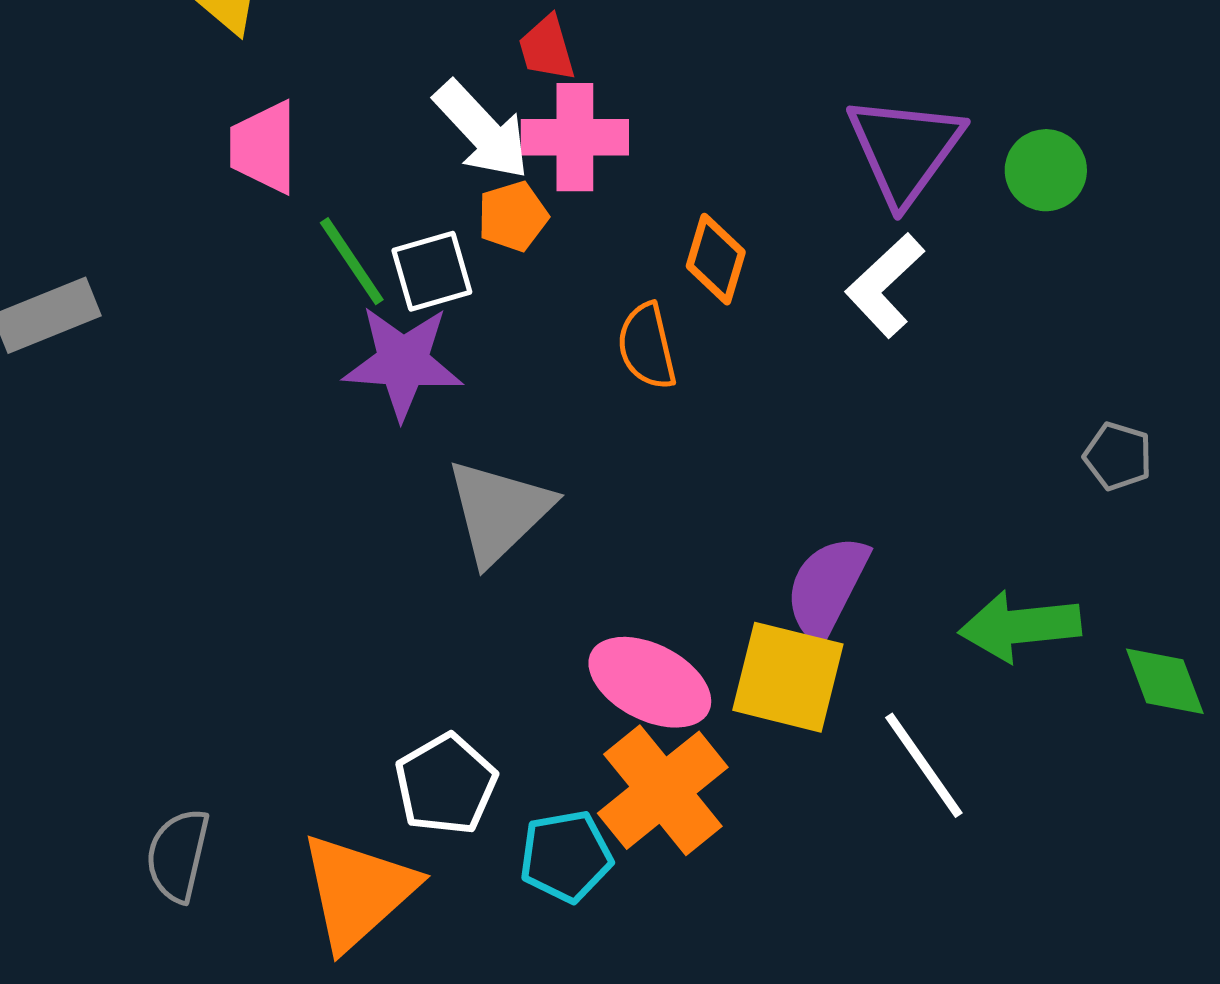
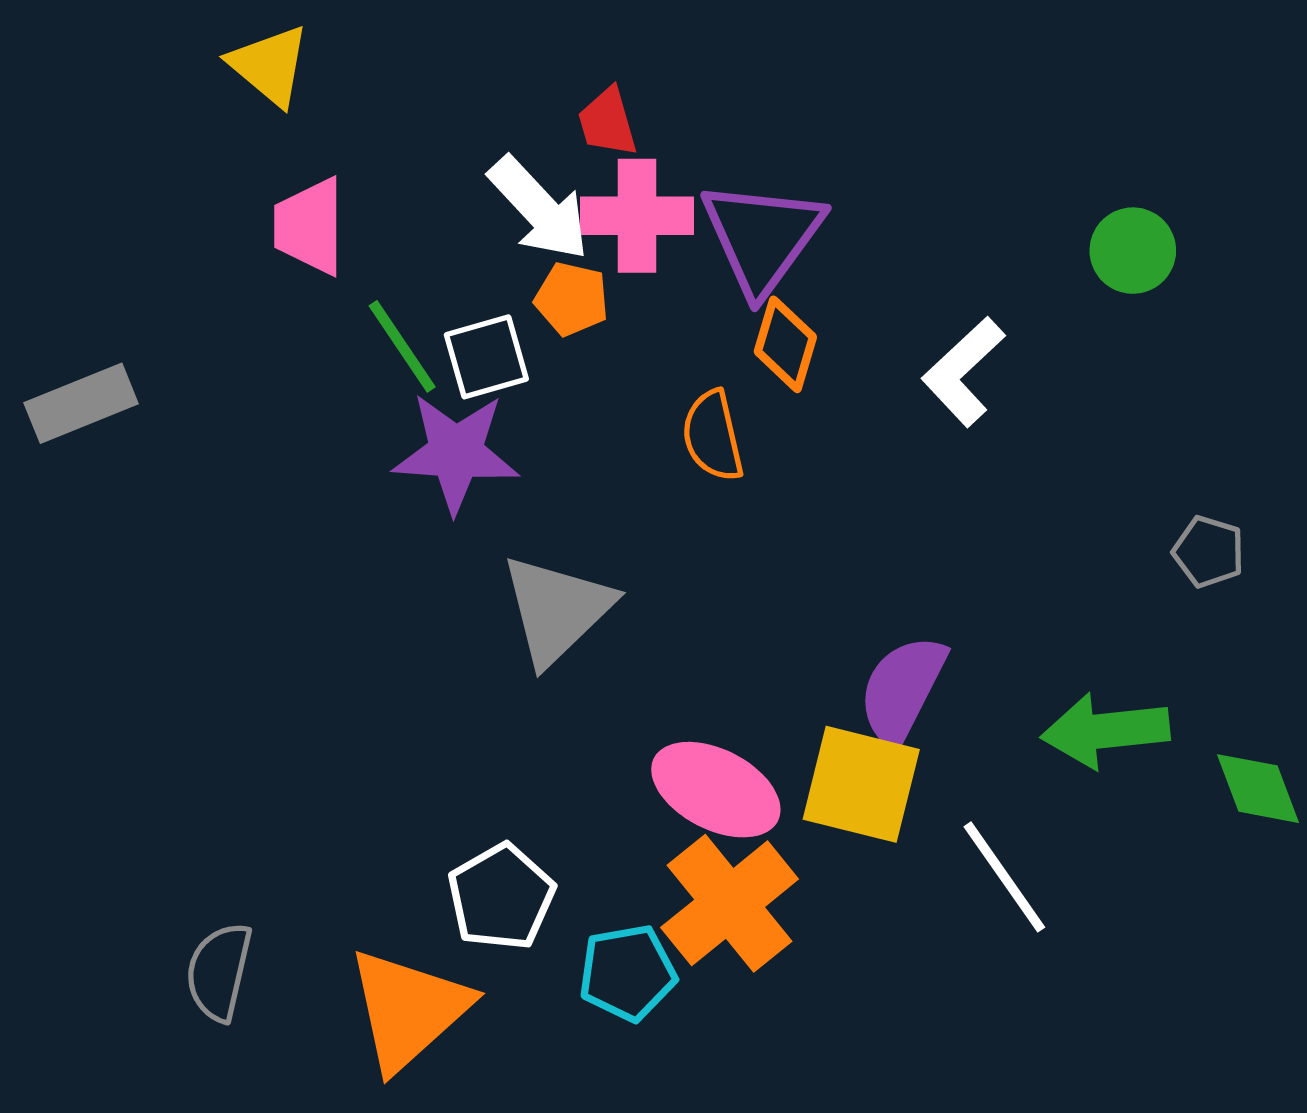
purple triangle: (905, 149) -> (762, 237), moved
orange pentagon: (513, 216) -> (572, 299), turned 30

